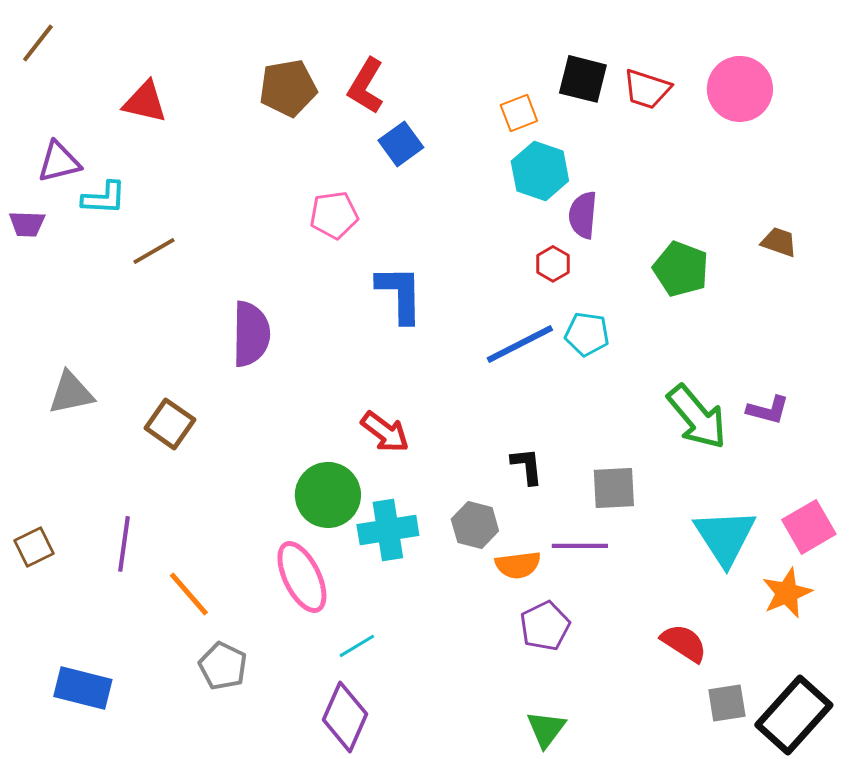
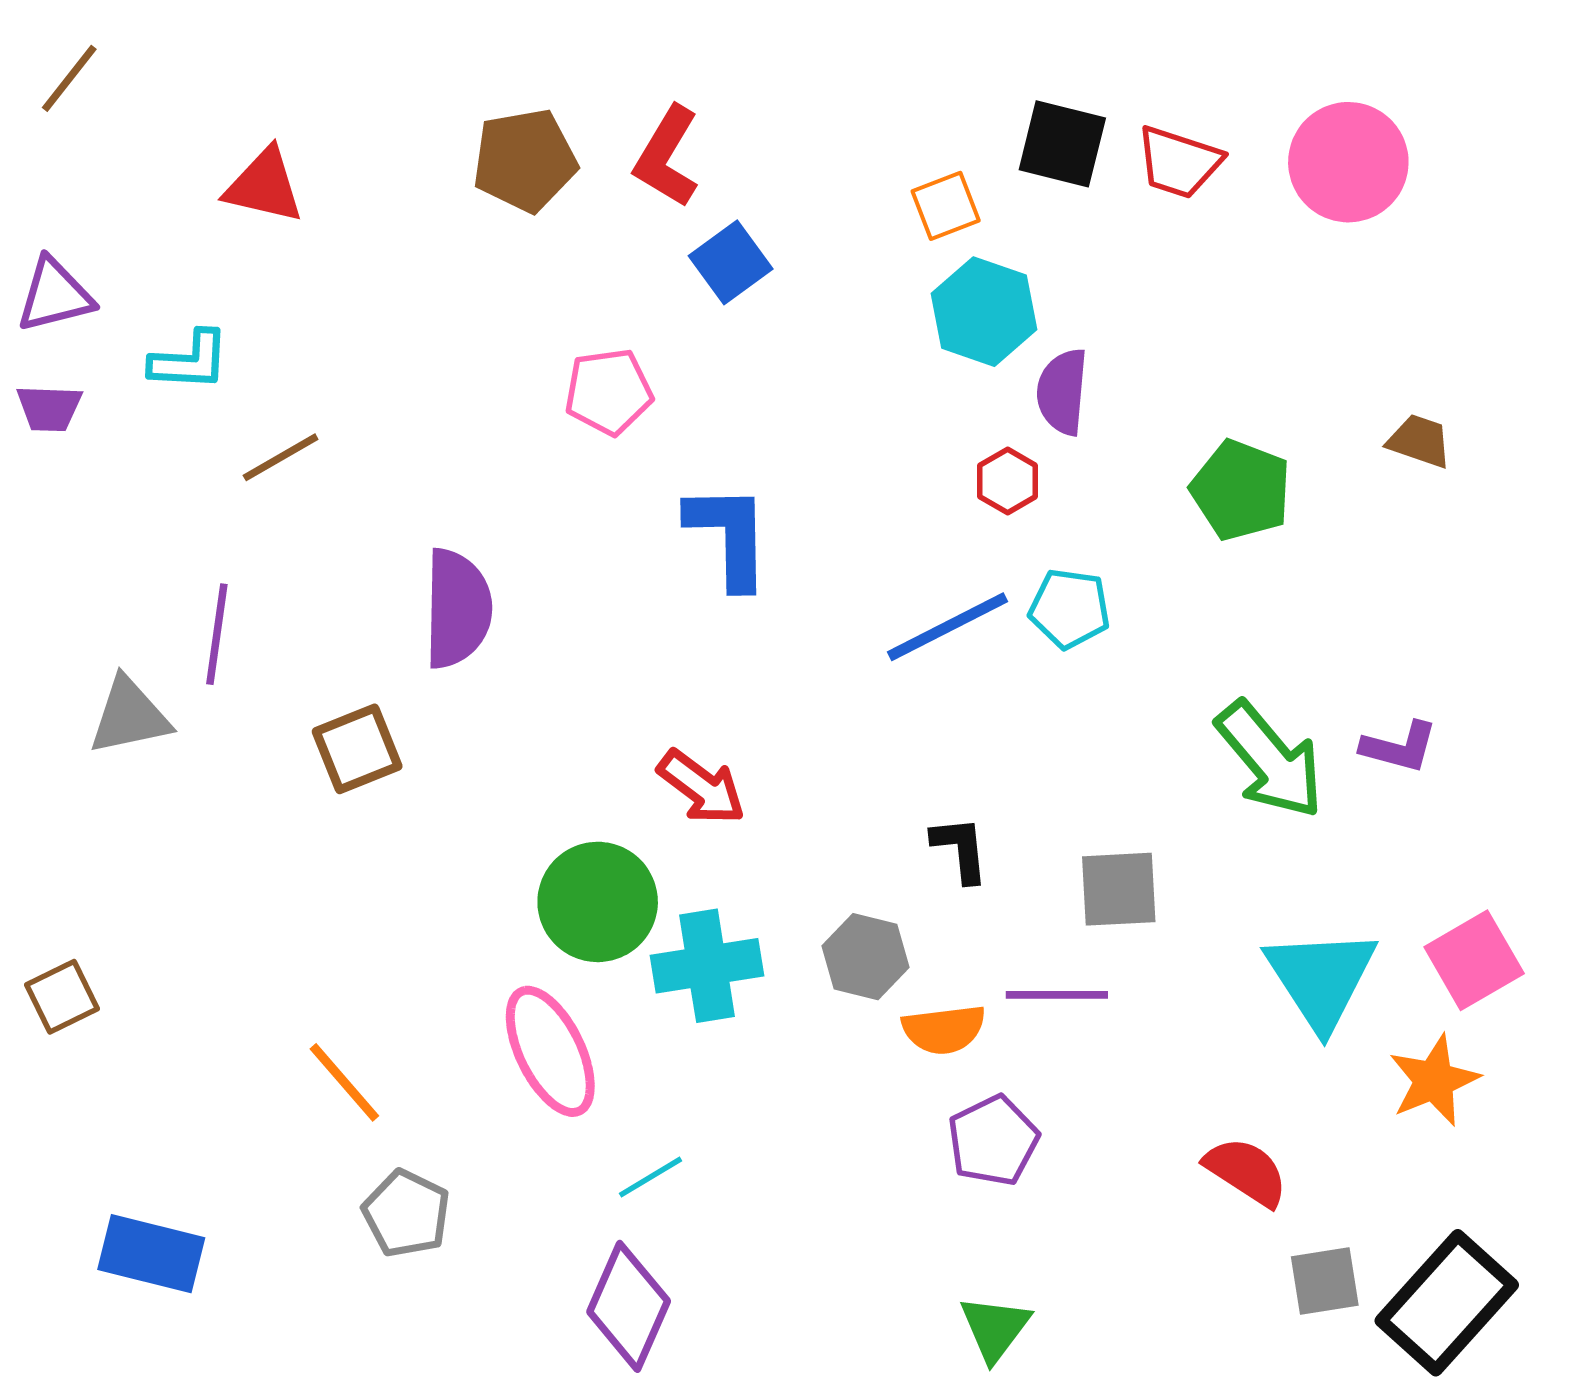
purple triangle: (59, 162) -> (55, 295), moved
brown square: (170, 424) -> (357, 749), moved, turned 33
purple line: (124, 544) -> (217, 634), moved

